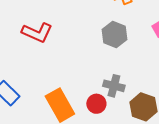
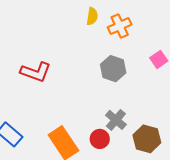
gray cross: (114, 86) -> (116, 120), turned 30

